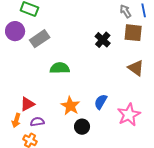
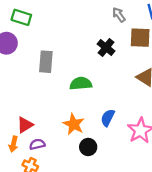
gray arrow: (126, 11) -> (119, 15), moved
gray rectangle: (40, 39) -> (46, 62), moved, turned -48
green semicircle: (60, 68) -> (81, 84), moved

